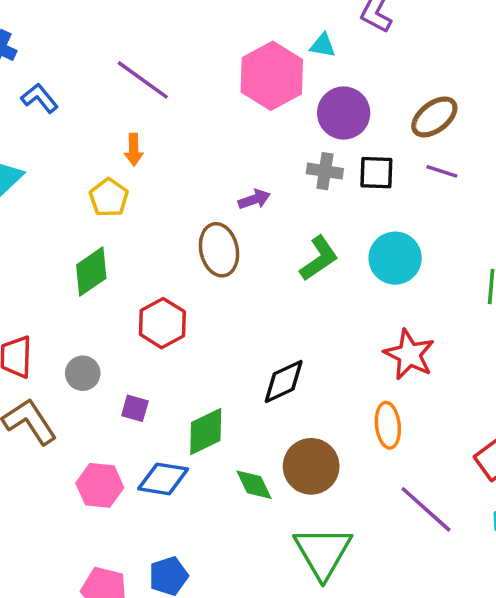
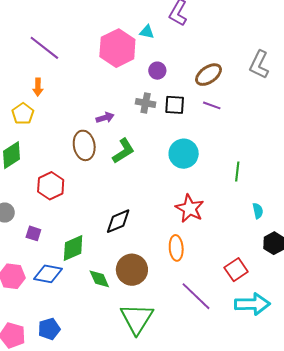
purple circle: (344, 113) -> (157, 71), size x0.6
green L-shape: (319, 258) -> (123, 151), moved

